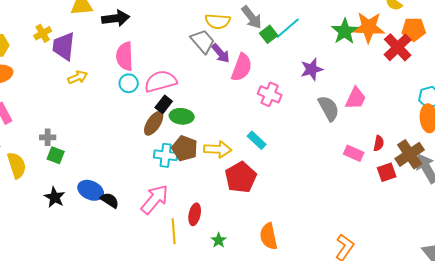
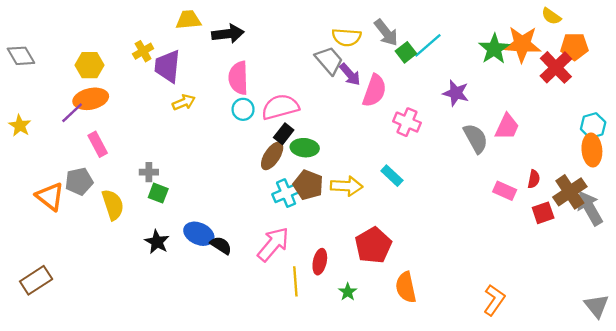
purple star: (312, 69) -> (456, 93), turned 30
cyan cross: (166, 155) -> (286, 193), turned -30
red pentagon: (241, 177) -> (373, 245), moved

